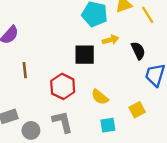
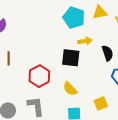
black square: (85, 55) -> (71, 58), moved

